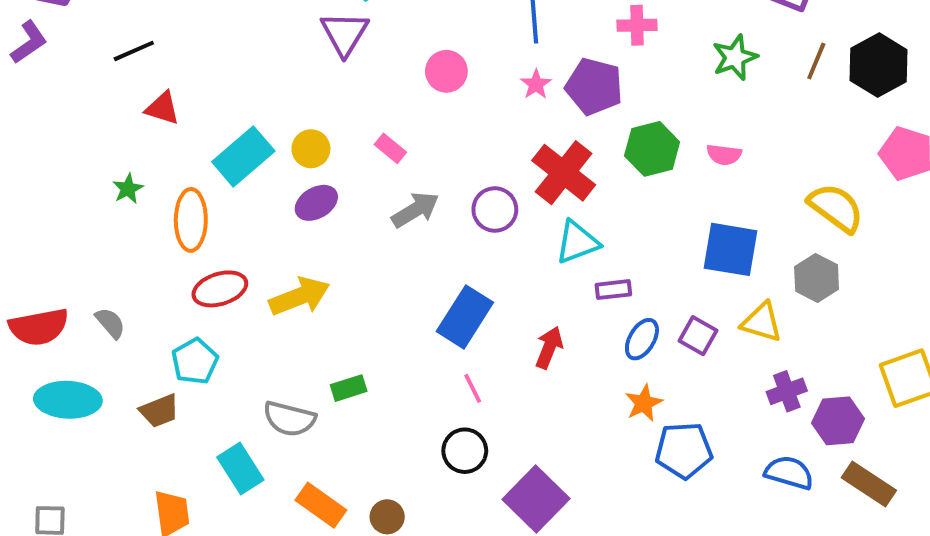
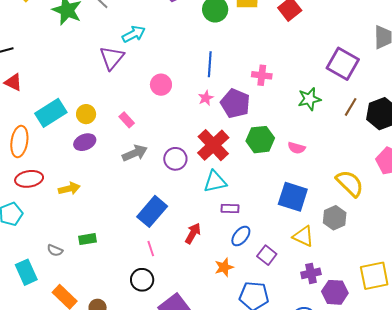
yellow arrow: (300, 296) -> (69, 189), size x0.7
purple square: (698, 336) -> (267, 255), moved
orange star: (644, 403) -> (224, 267), moved
gray semicircle: (289, 419) -> (55, 250), size x0.6

